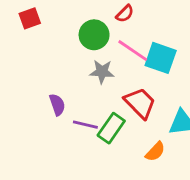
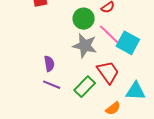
gray star: (102, 72) -> (85, 46), size x1.4
purple line: (85, 125) -> (52, 85), moved

